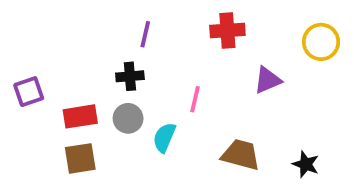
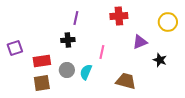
gray circle: (128, 118) -> (67, 70), moved
black star: (306, 164) -> (160, 60), moved

